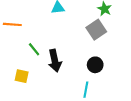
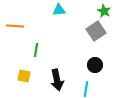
green line: (34, 49) -> (36, 50), turned 48
black arrow: (55, 61) -> (57, 80), moved

